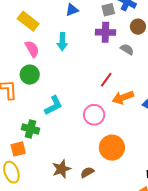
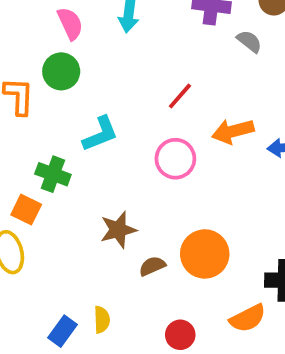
red line: (106, 80) -> (180, 96), moved
orange circle: (112, 148) -> (205, 254), moved
orange square: (18, 149) -> (26, 210), turned 35
brown star: (61, 169) -> (118, 230), moved

